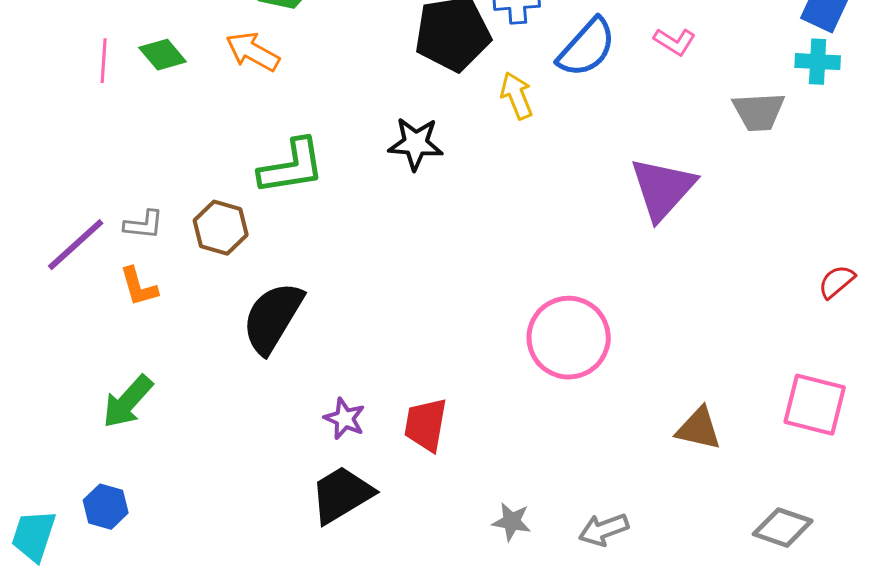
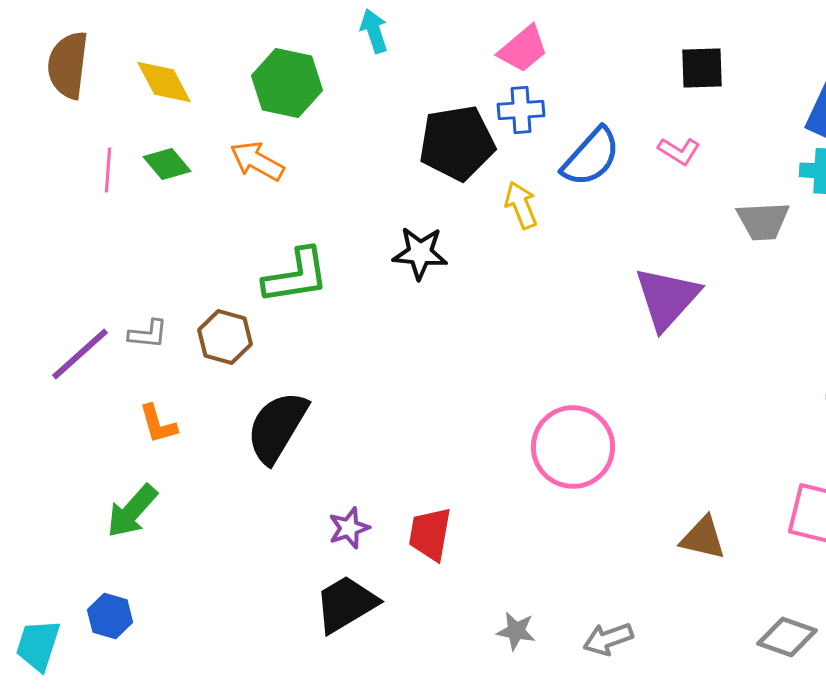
orange L-shape: (139, 287) -> (158, 424), moved
purple star: (345, 419) -> (349, 528), turned 30

